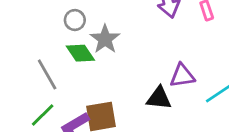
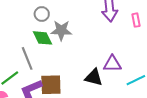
gray star: (105, 39) -> (61, 30), turned 30
gray line: (47, 74) -> (27, 58), moved

